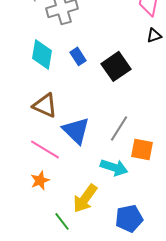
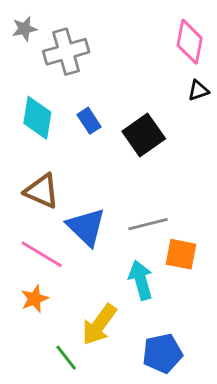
gray line: (119, 128) -> (148, 224), turned 44
cyan arrow: (114, 167) -> (141, 280), turned -124

